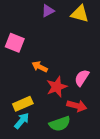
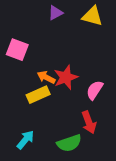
red star: (57, 87) -> (66, 77), moved
yellow rectangle: (23, 104) -> (38, 95), moved
red arrow: (77, 106) -> (89, 122), turned 54

